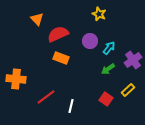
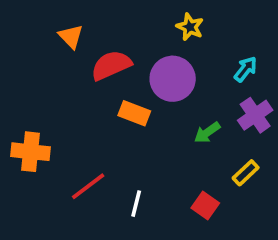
purple circle: (90, 41) -> (173, 79), size x1.5
cyan arrow: (109, 48) -> (246, 69), moved
orange rectangle: (61, 58) -> (134, 113), moved
red square: (106, 99) -> (205, 205), moved

